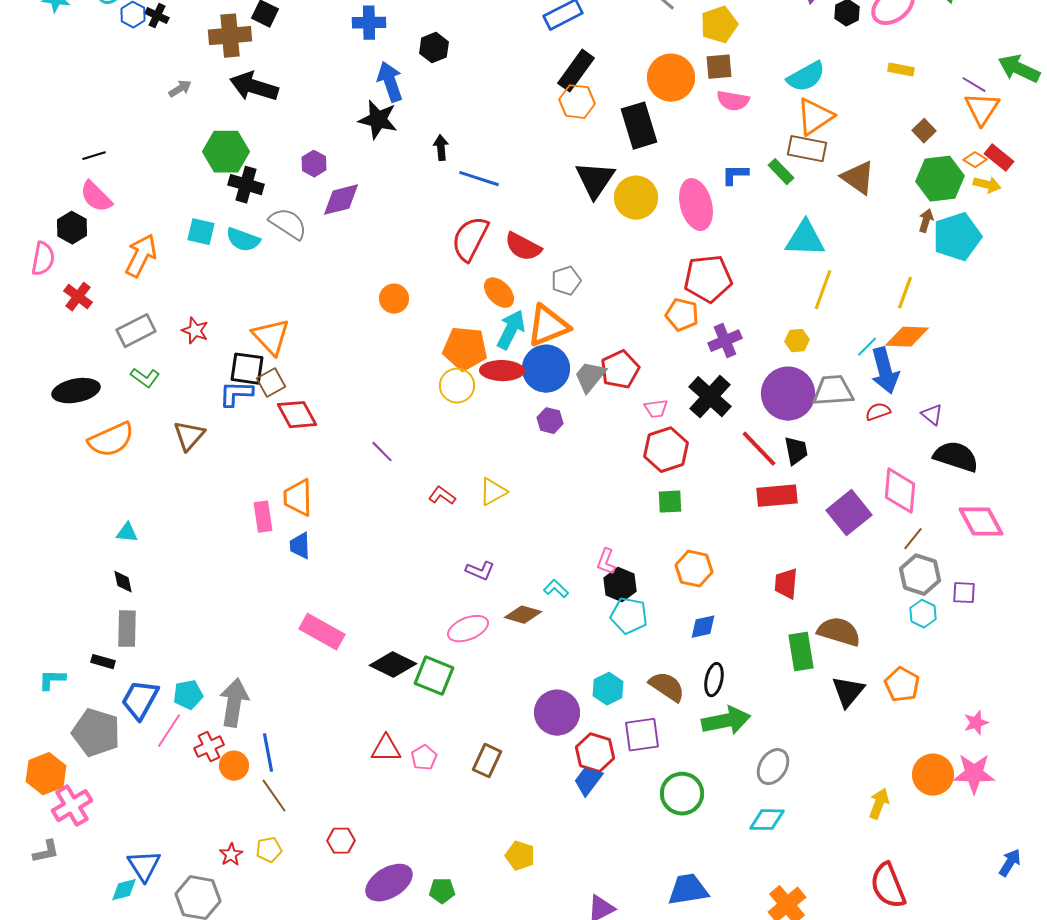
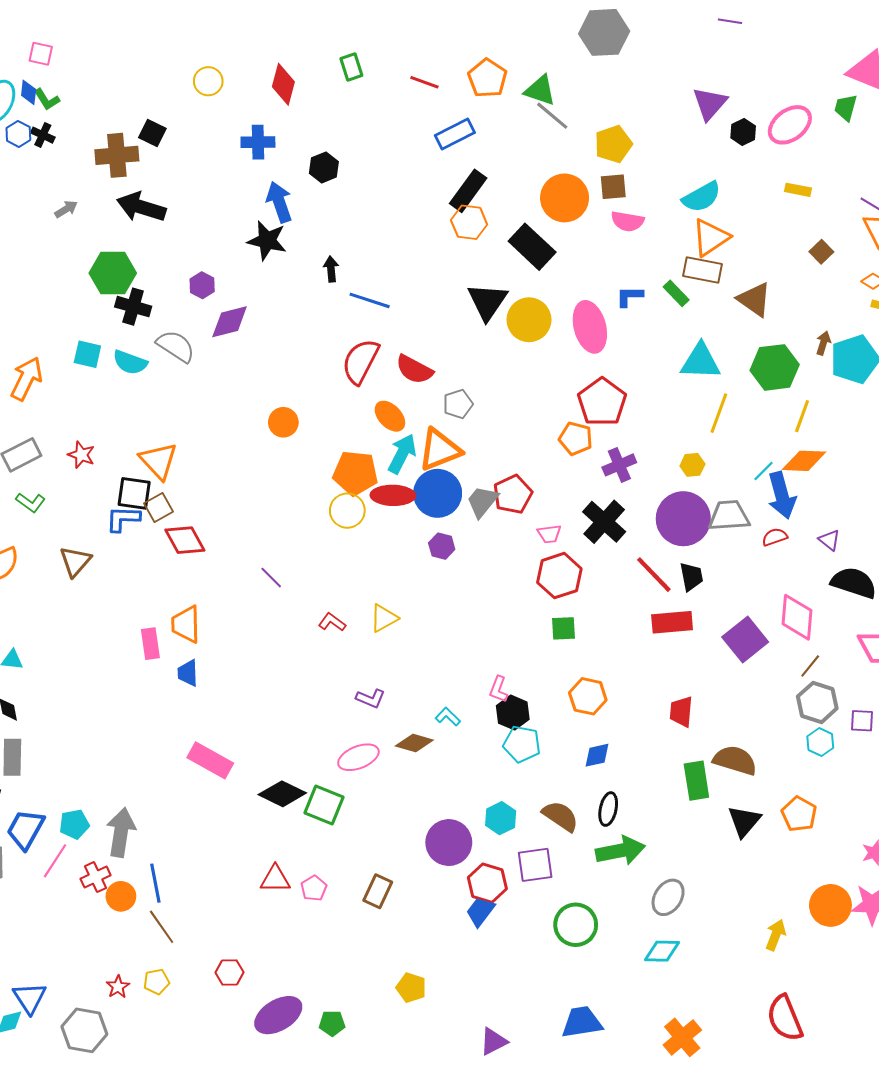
black rectangle: (639, 126) -> (532, 247), turned -30
green hexagon: (940, 179) -> (775, 367), moved
red pentagon: (708, 279) -> (602, 402), turned -30

